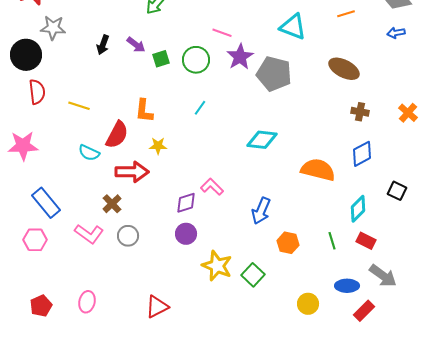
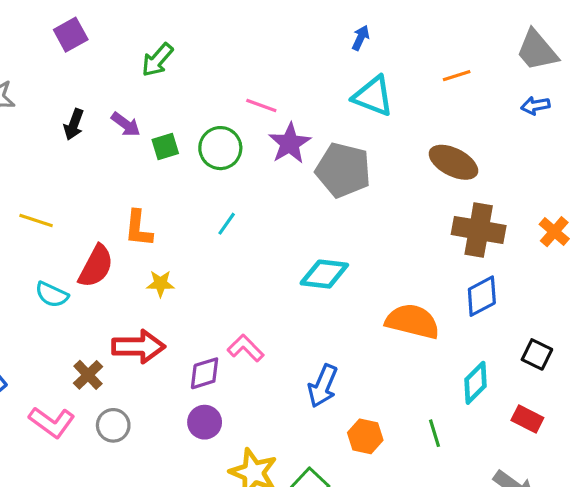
brown cross: (360, 112) -> (479, 230), size x1.8
red arrow: (132, 172) -> (138, 347), moved
red rectangle: (366, 241) -> (527, 419), moved

